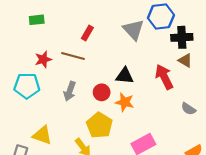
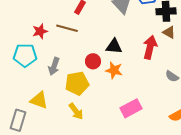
red arrow: (164, 77) -> (150, 47), turned 40
gray arrow: (70, 91) -> (54, 66), moved
yellow pentagon: (99, 125) -> (77, 83), moved, turned 30

